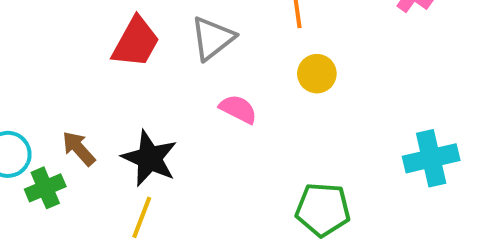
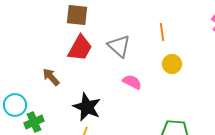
gray triangle: (213, 38) -> (119, 46), turned -40
brown arrow: (79, 148) -> (51, 77), moved

